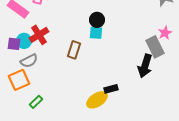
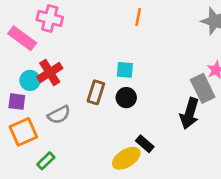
black circle: (97, 20) -> (126, 98), moved
purple square: (14, 44) -> (17, 102), moved
gray semicircle: (29, 61) -> (59, 115), moved
black rectangle: (111, 89) -> (145, 144), turned 56

